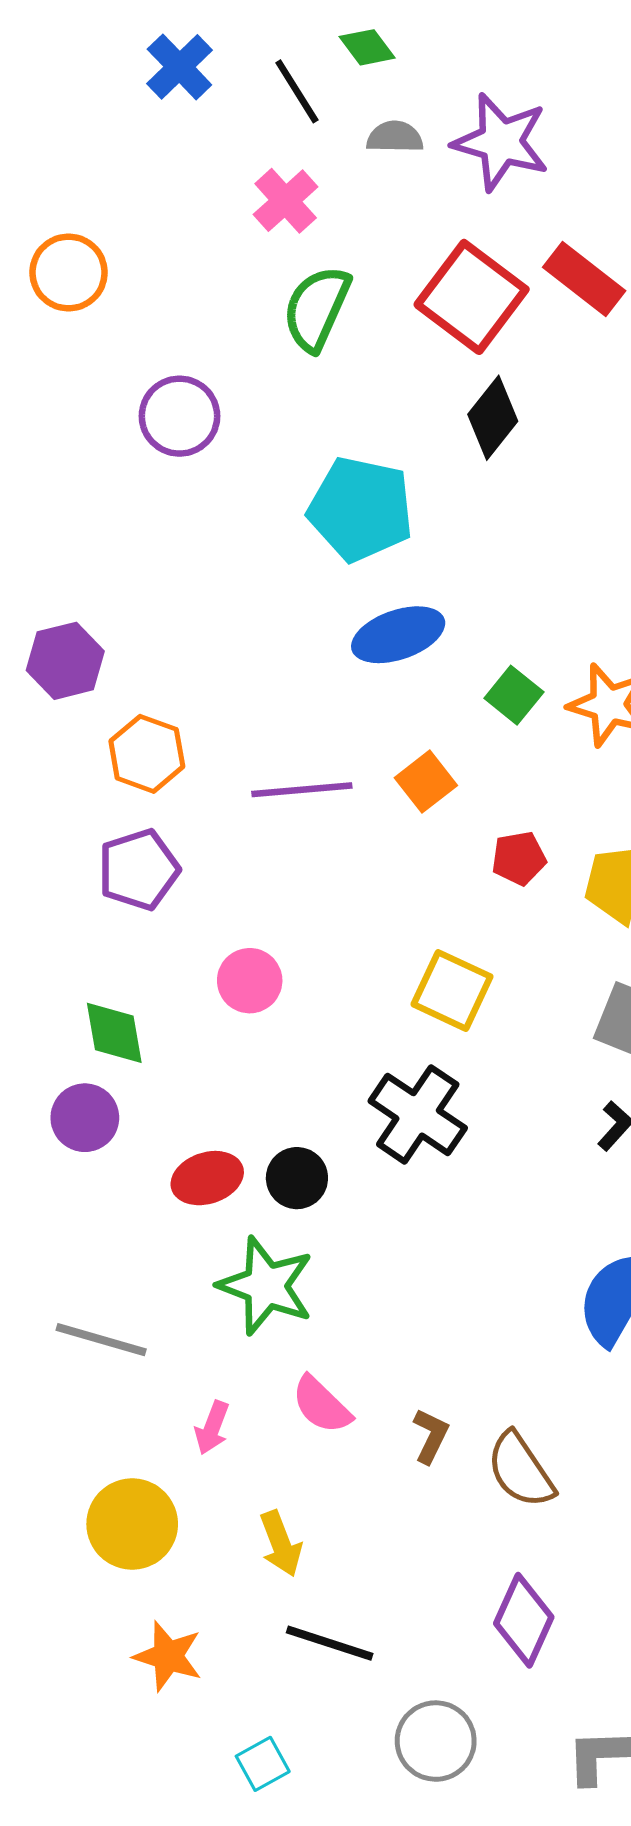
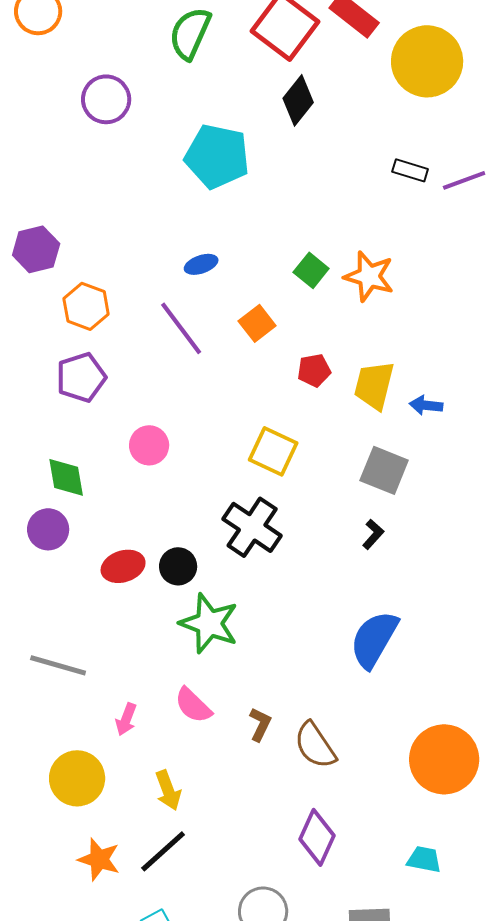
blue ellipse: (398, 635) -> (201, 264), moved, size x0.6
purple line: (302, 790) -> (181, 328), turned 58
green star: (266, 1286) -> (209, 623), moved
black line: (330, 1643) -> (163, 851), moved, turned -60

